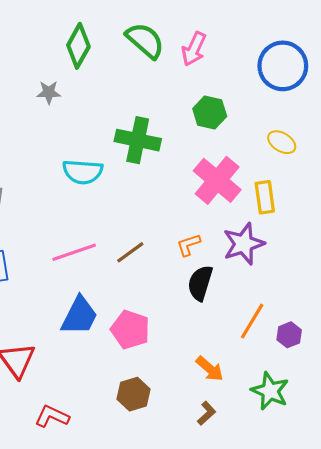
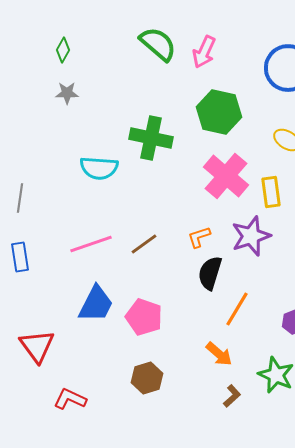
green diamond: (78, 46) -> (63, 50), moved, size x0.6
green hexagon: (210, 113) -> (219, 112), size x1.4
orange line: (252, 321) -> (237, 309), moved
brown L-shape: (207, 413) -> (232, 396), moved

